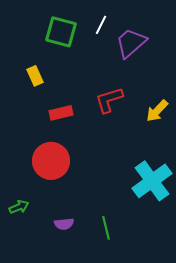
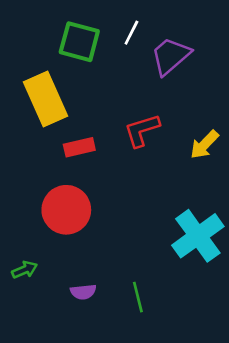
yellow rectangle: (35, 76) -> (45, 99), size x2.0

